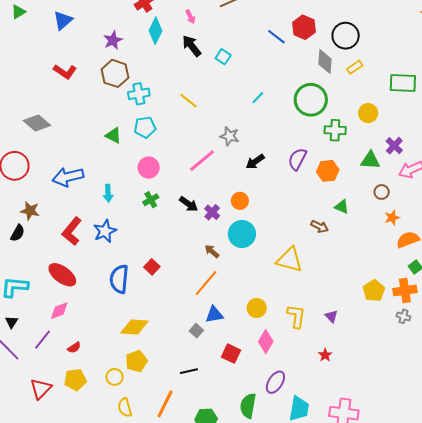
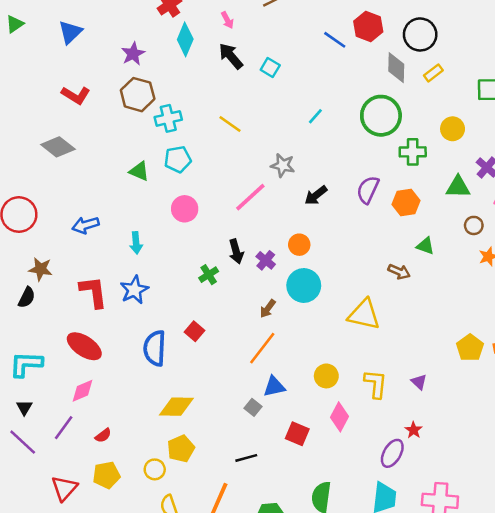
gray diamond: (37, 123) -> (58, 147), moved
blue arrow: (68, 177) -> (86, 225), size x0.7
green cross: (151, 200) -> (209, 275), moved
black arrow: (189, 204) -> (236, 251), turned 42
red L-shape: (72, 231) -> (93, 292), turned 136
brown arrow: (212, 251) -> (268, 309), turned -91
purple ellipse: (275, 382) -> (392, 453), moved

